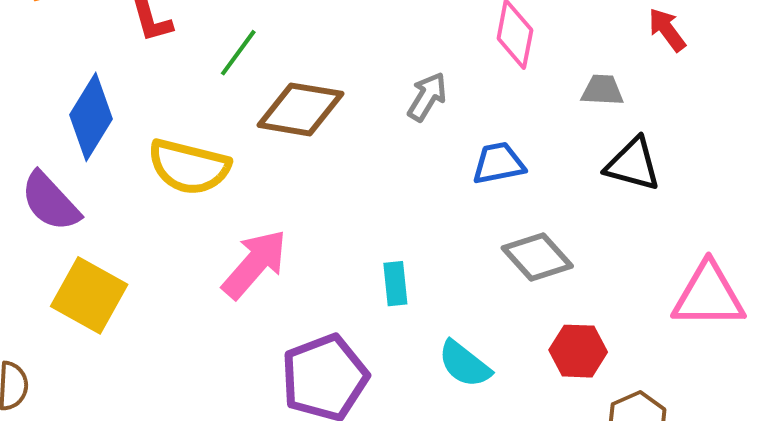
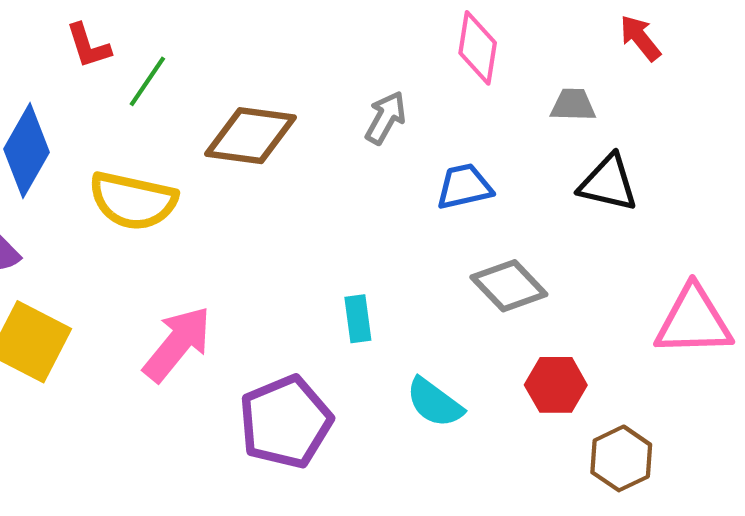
green line: (238, 53) -> (147, 81), moved
pink arrow: (255, 264) -> (177, 344), moved

